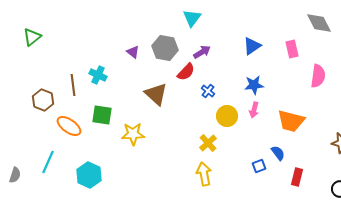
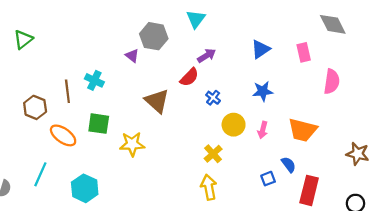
gray hexagon: (165, 48) -> (154, 36), moved
pink arrow: (254, 110) -> (263, 130), moved
red rectangle: (297, 177) -> (309, 190), size x1.5

